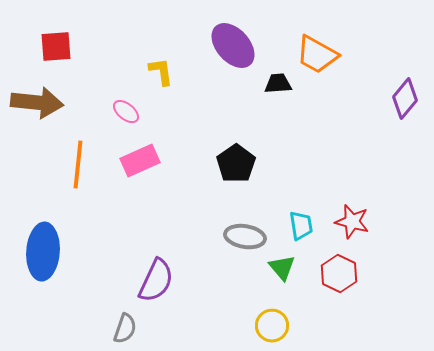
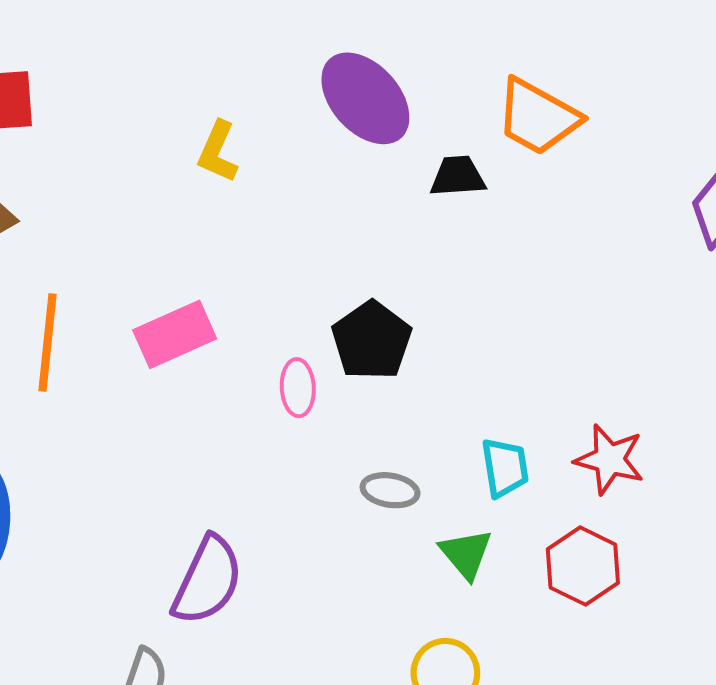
yellow L-shape: (161, 72) -> (218, 152), turned -148
pink ellipse: (126, 112) -> (298, 388), moved, turned 48
gray ellipse: (245, 237) -> (390, 490), size x0.7

